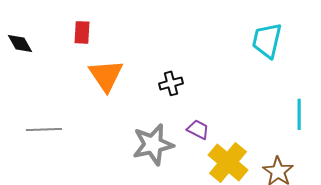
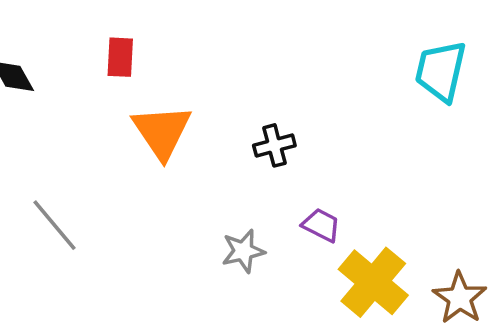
gray line: (44, 129) -> (55, 225), turned 52
gray star: (153, 144) -> (243, 251), size x0.6

